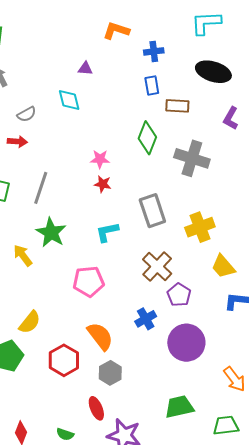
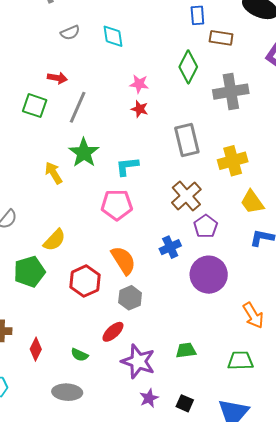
cyan diamond: (69, 100) -> (113, 36), moved
red arrow: (17, 142) -> (57, 78), moved
gray cross: (192, 158) -> (231, 92), turned -32
cyan L-shape: (107, 232) -> (127, 166), moved
green trapezoid: (179, 407) -> (186, 350), moved, size x0.7
red ellipse: (96, 408) -> (113, 332), turned 65

